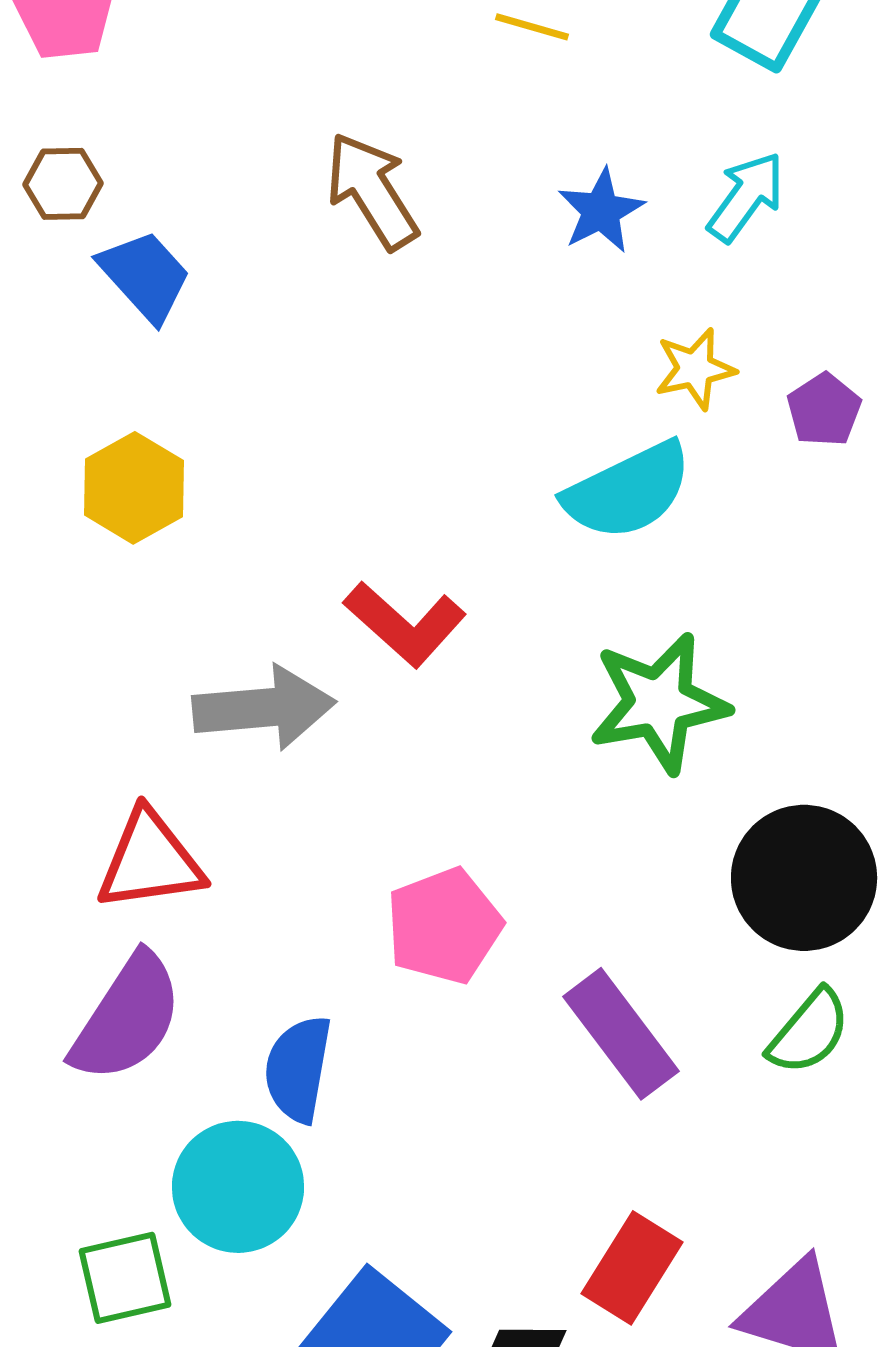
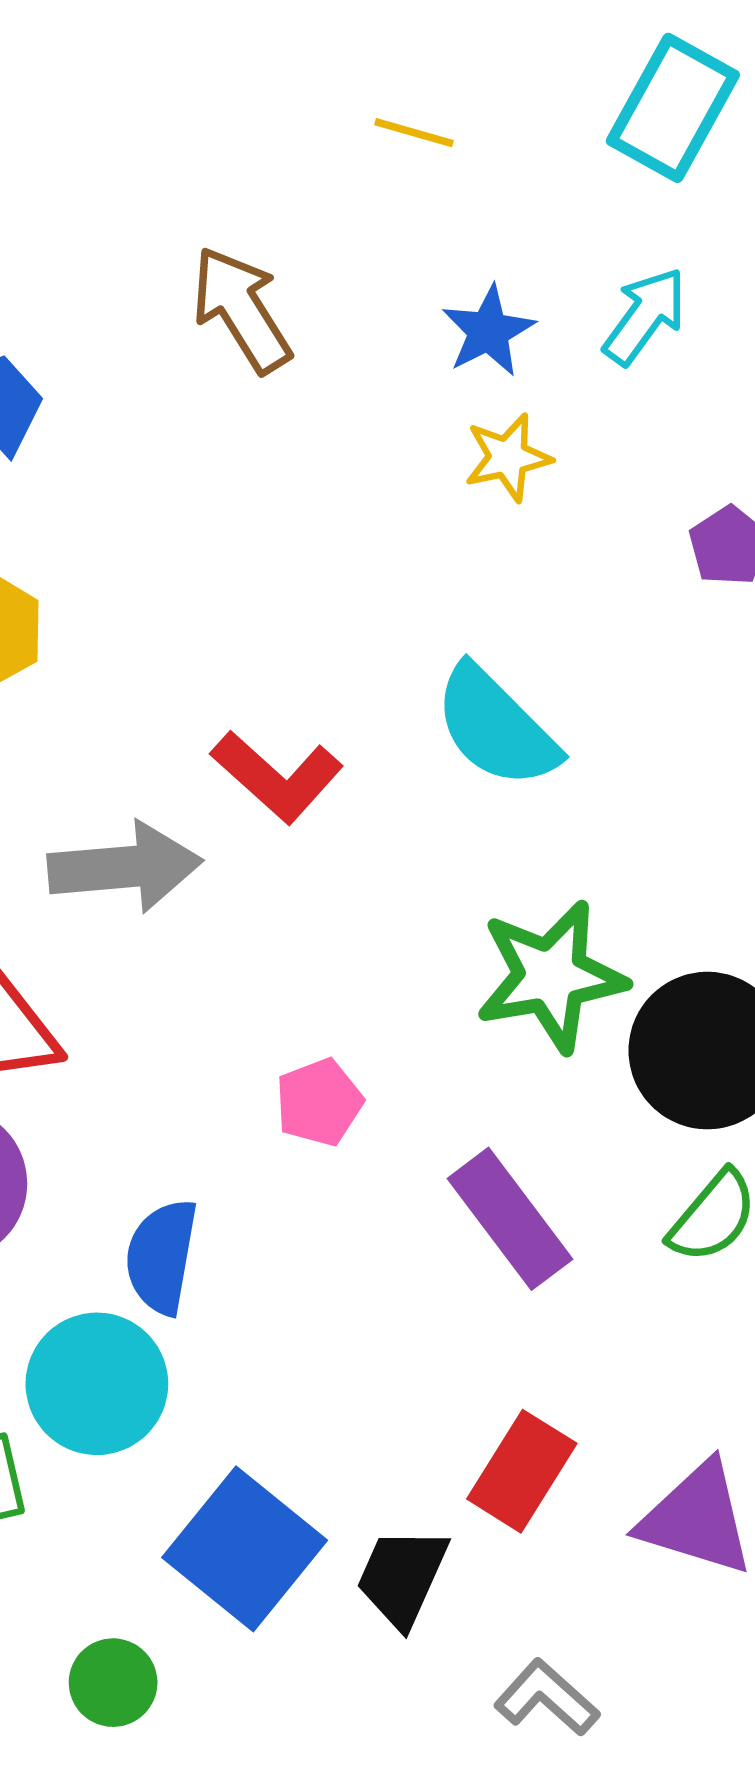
yellow star: (695, 369) -> (508, 457), moved
cyan semicircle: (628, 491) -> (496, 727), moved, turned 71
green star: (659, 703) -> (551, 976), moved
pink pentagon: (444, 926) -> (319, 1102), size x0.7

